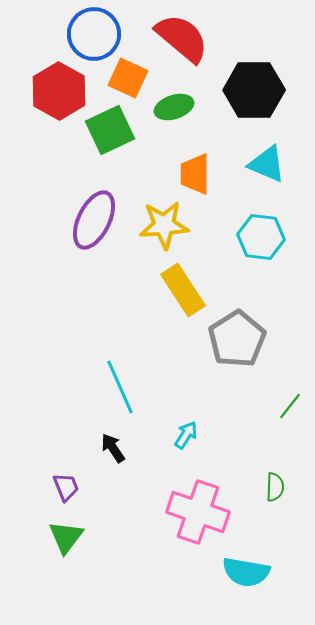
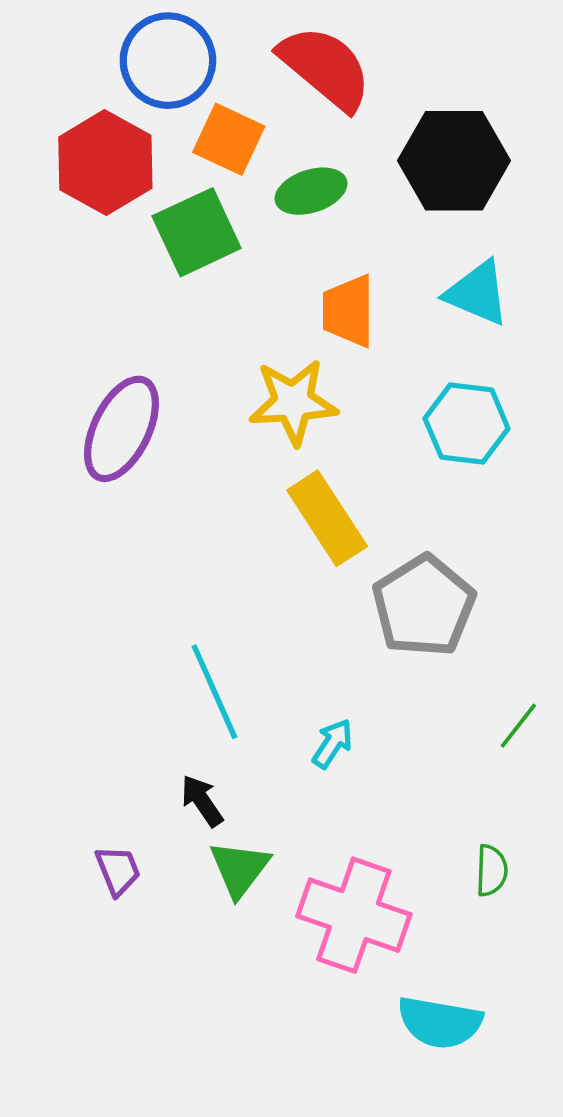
purple ellipse: (94, 220) -> (121, 429), moved
cyan arrow: (186, 435) -> (332, 744), moved
green triangle: (66, 537) -> (239, 869), moved

